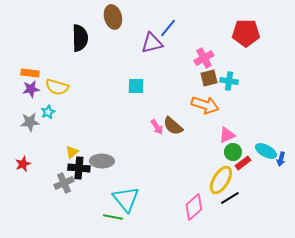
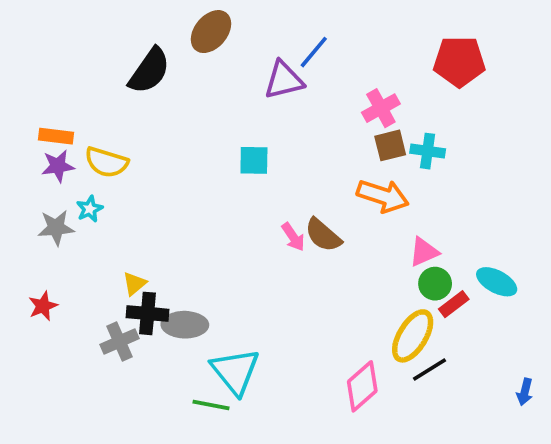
brown ellipse: (113, 17) -> (211, 32), turned 55
black semicircle: (80, 38) -> (149, 71), turned 36
blue arrow: (281, 159) -> (525, 392), moved
gray ellipse: (102, 161) -> (185, 325), moved

